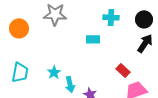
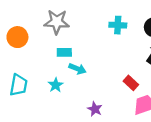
cyan rectangle: (93, 39) -> (64, 52), moved
cyan arrow: (70, 84) -> (77, 69), moved, turned -56

